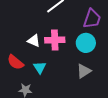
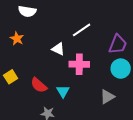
white triangle: (34, 41) -> (58, 49), moved
cyan circle: (86, 43) -> (121, 69), moved

